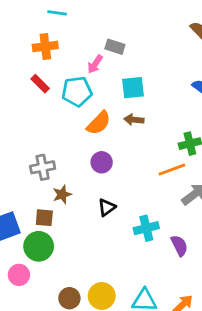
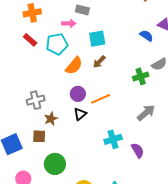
pink arrow: (95, 64) -> (69, 23), turned -120
brown arrow: (134, 120) -> (99, 62), turned -48
orange line: (172, 170) -> (101, 99), moved
black triangle: (107, 207) -> (80, 114), moved
green circle: (39, 246) -> (55, 164), moved

